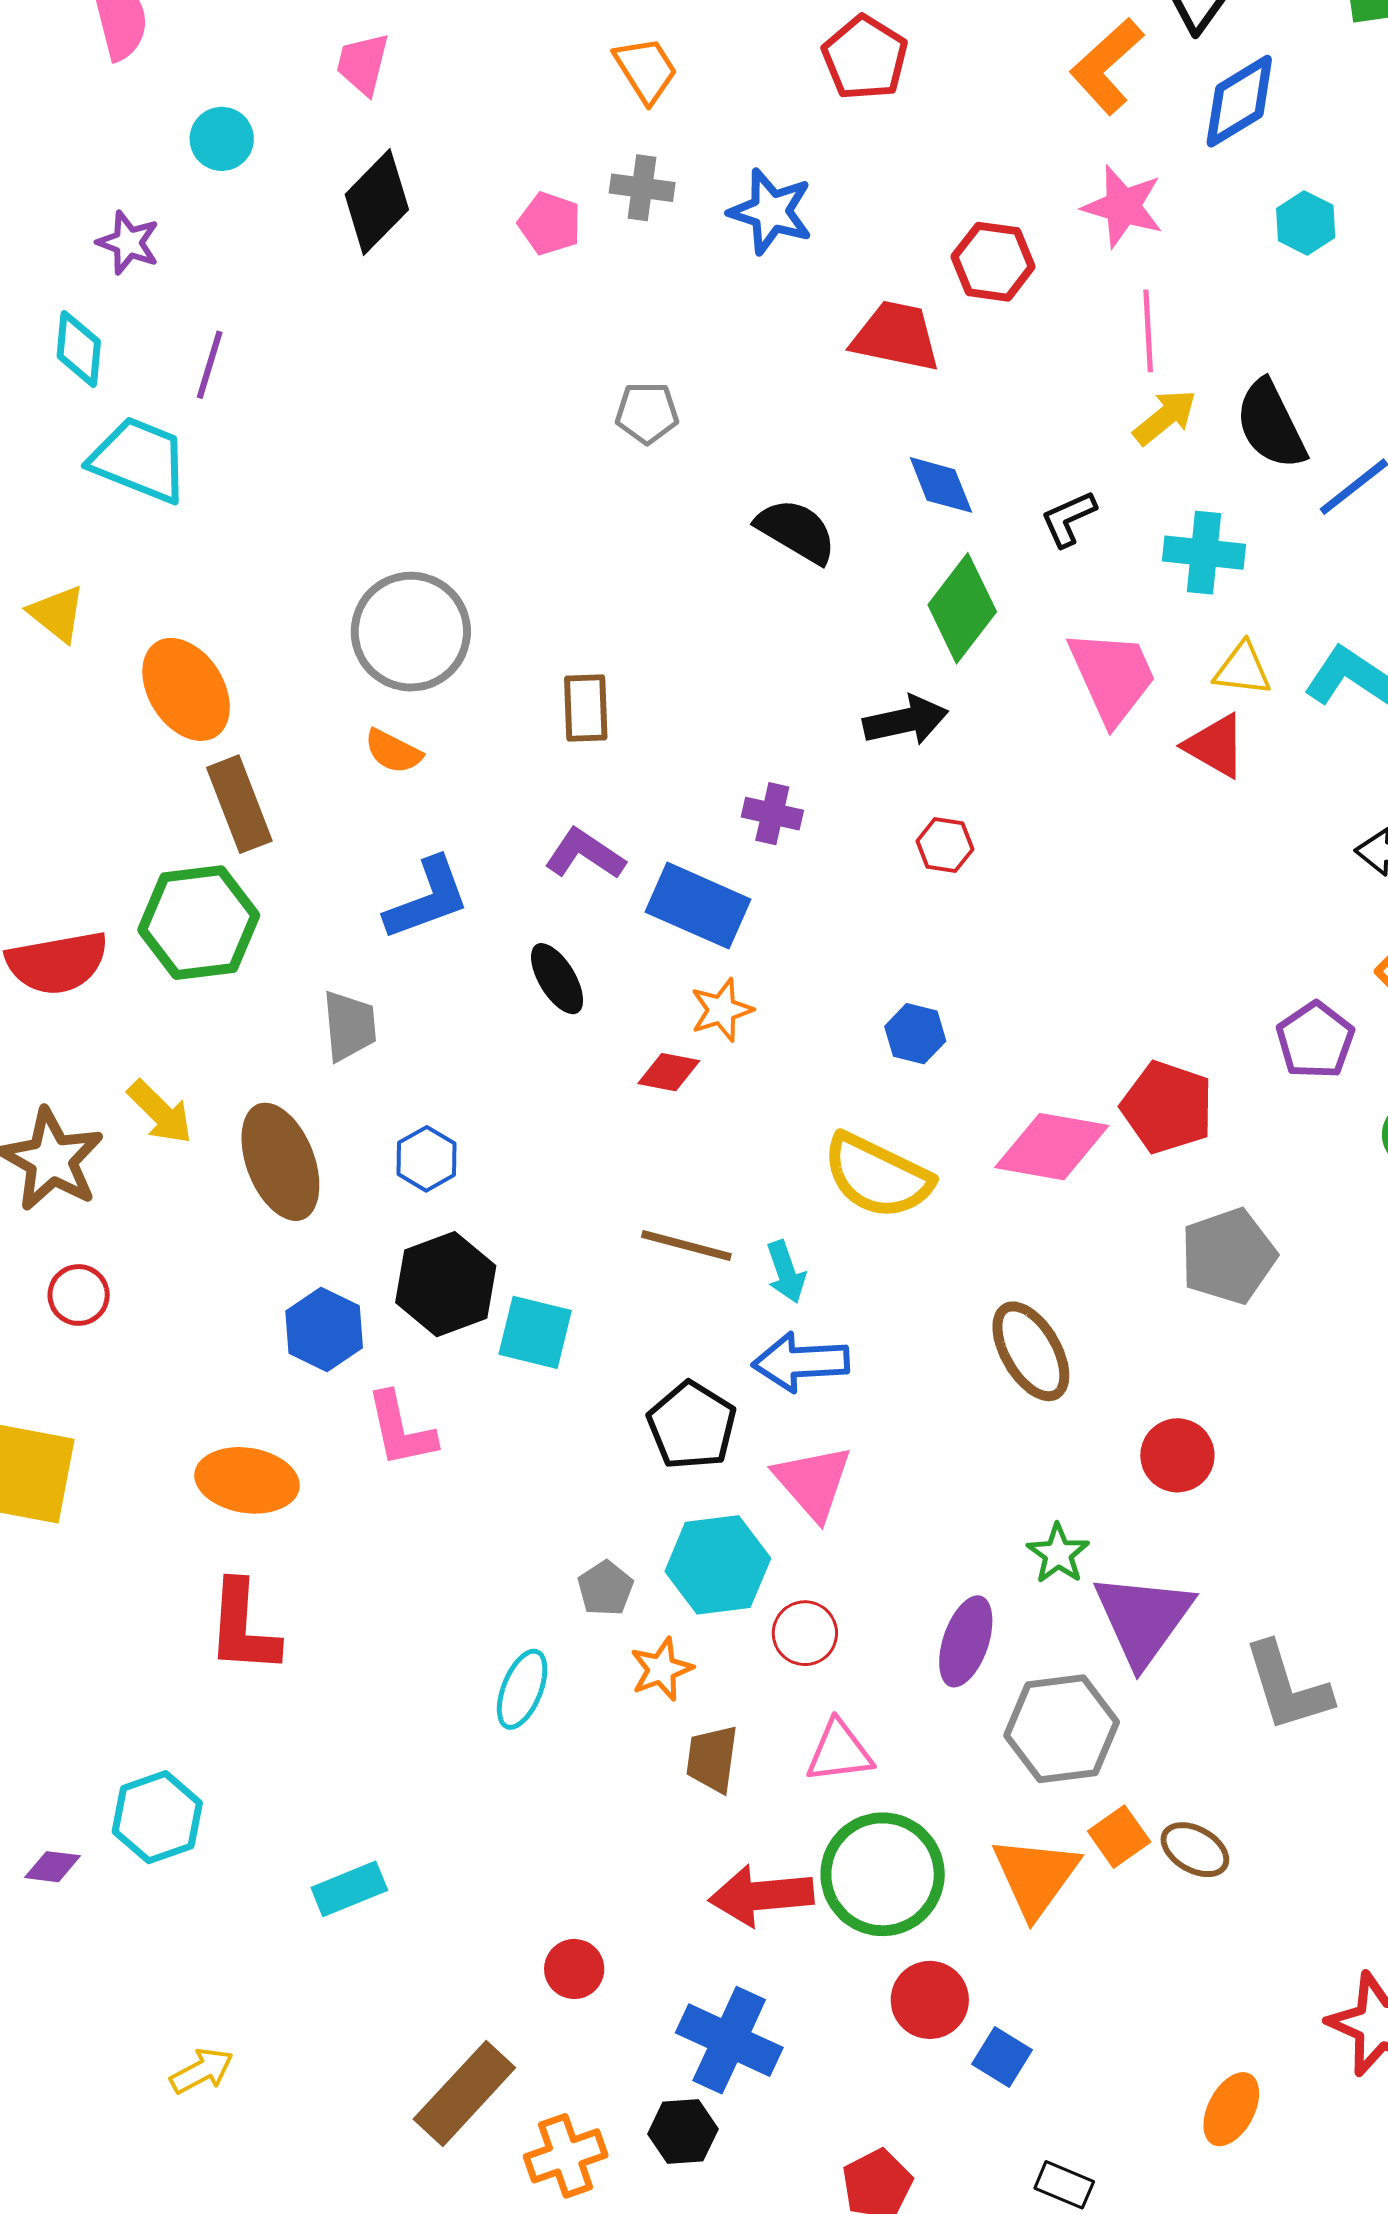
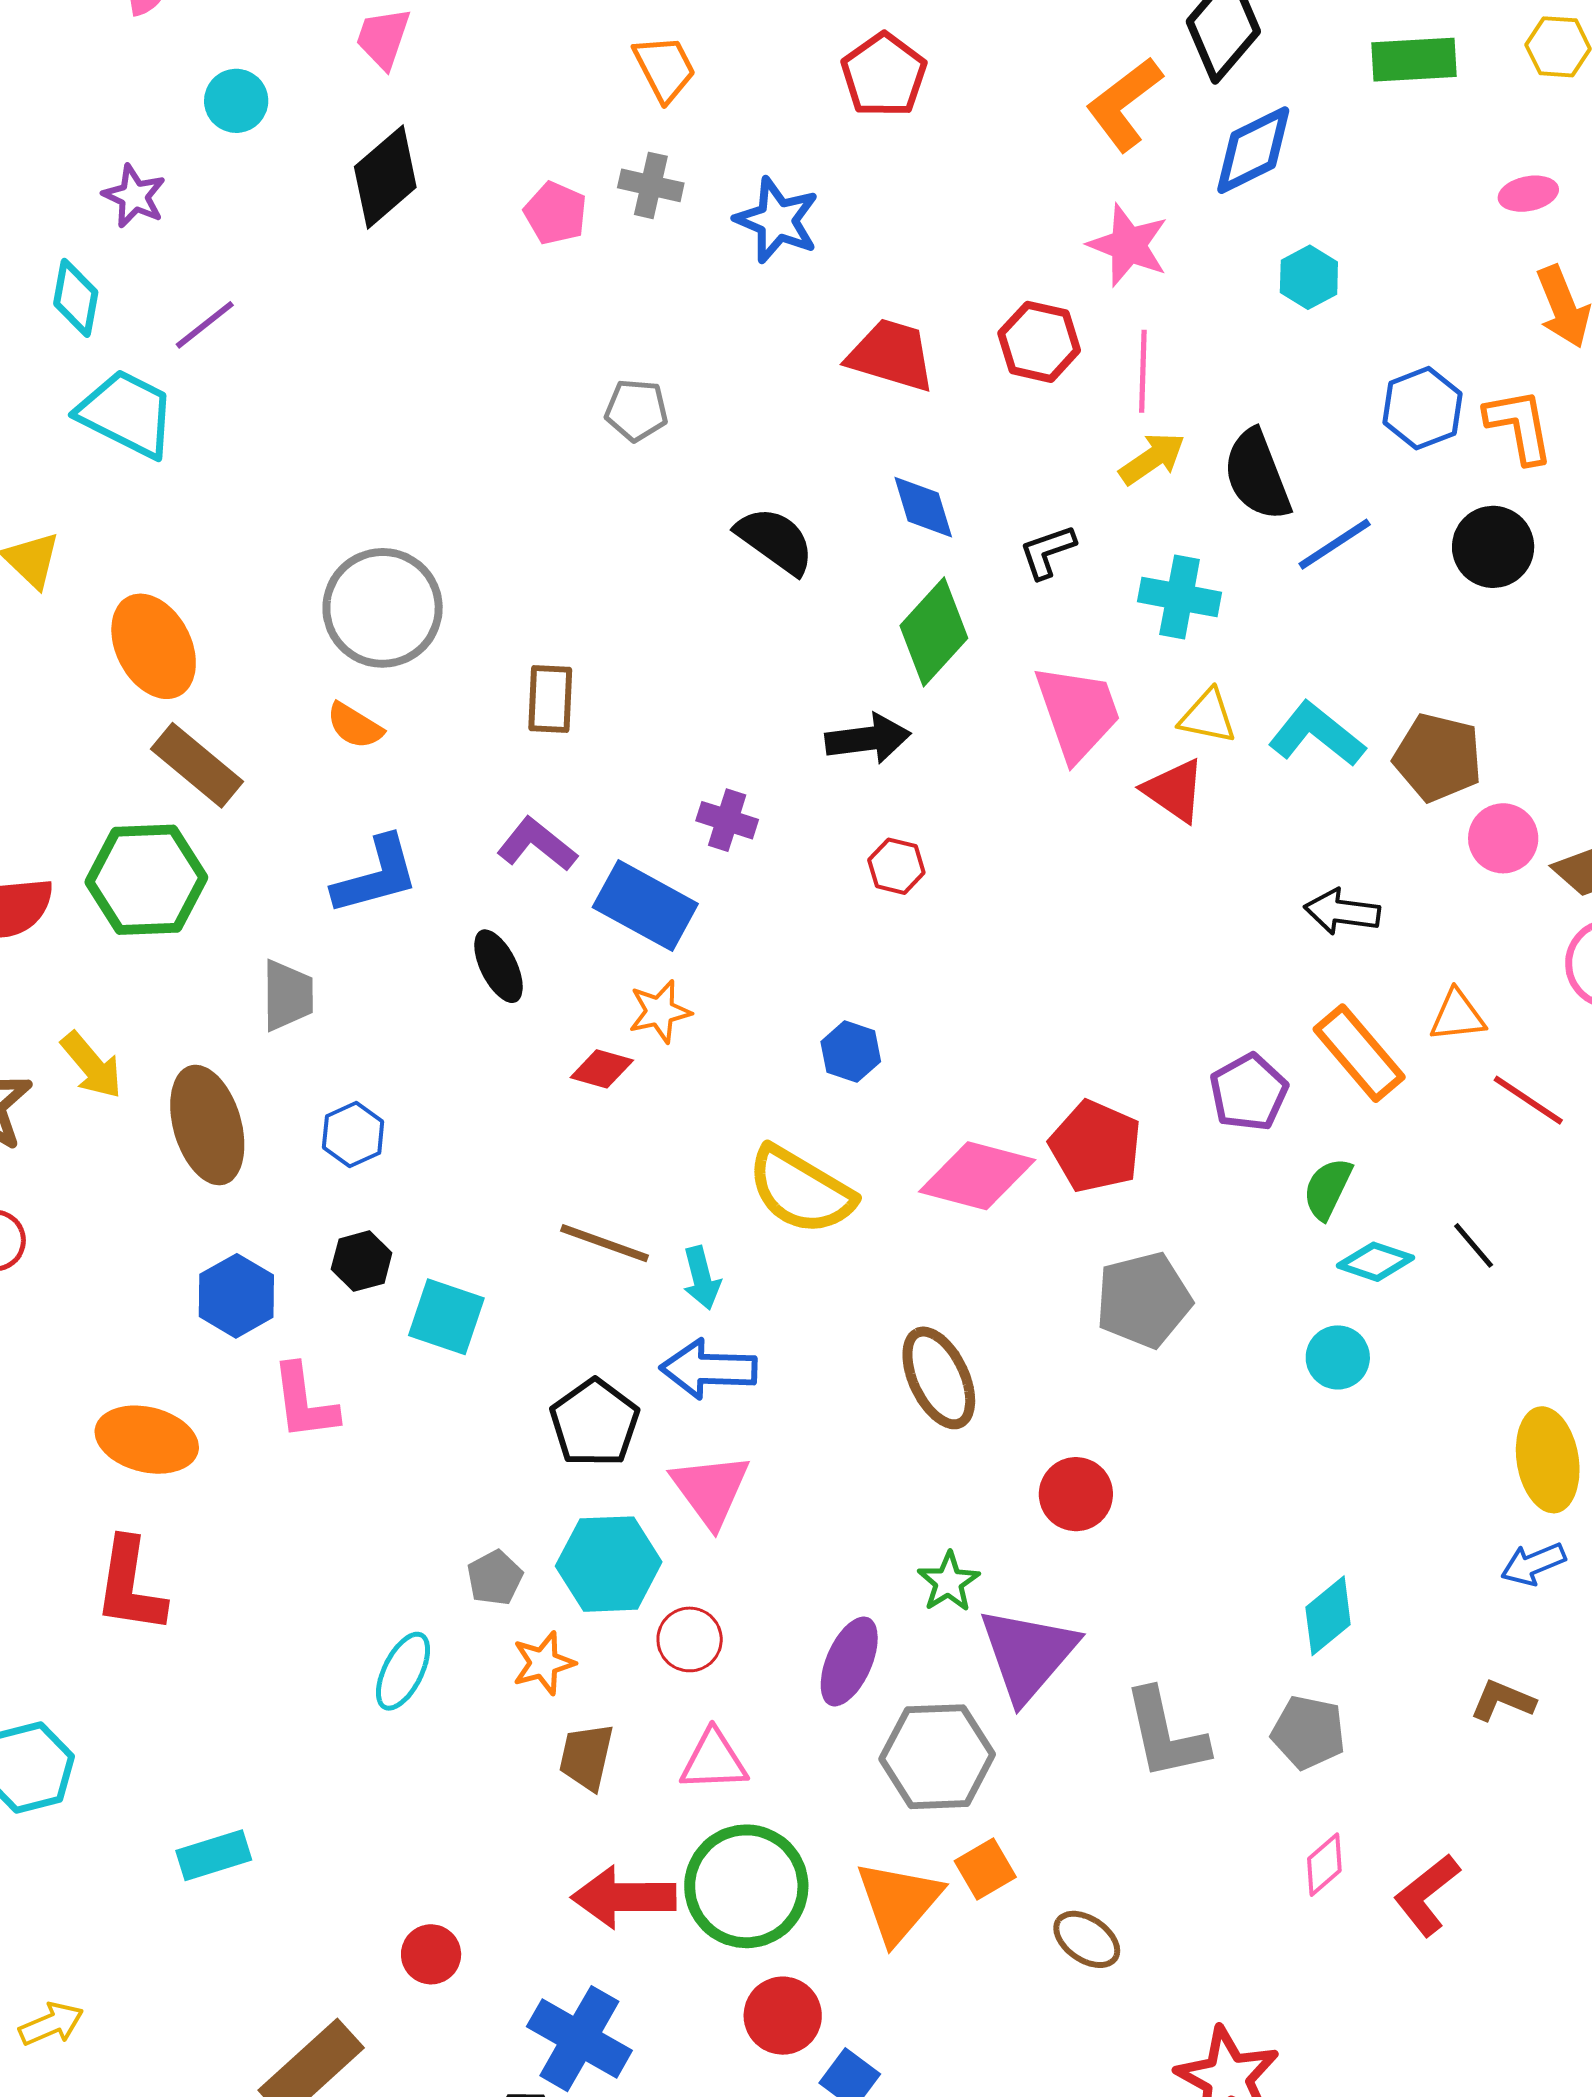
red hexagon: (993, 262) -> (1039, 342), moved
purple line: (210, 365) -> (205, 325), turned 30
brown rectangle: (239, 804) -> (197, 765), turned -34
black hexagon: (446, 1284) -> (362, 1261), size x0.6
brown ellipse: (1195, 1850) -> (1087, 1939), moved

